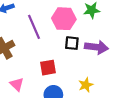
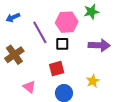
black square: (72, 43) -> (62, 44), moved

